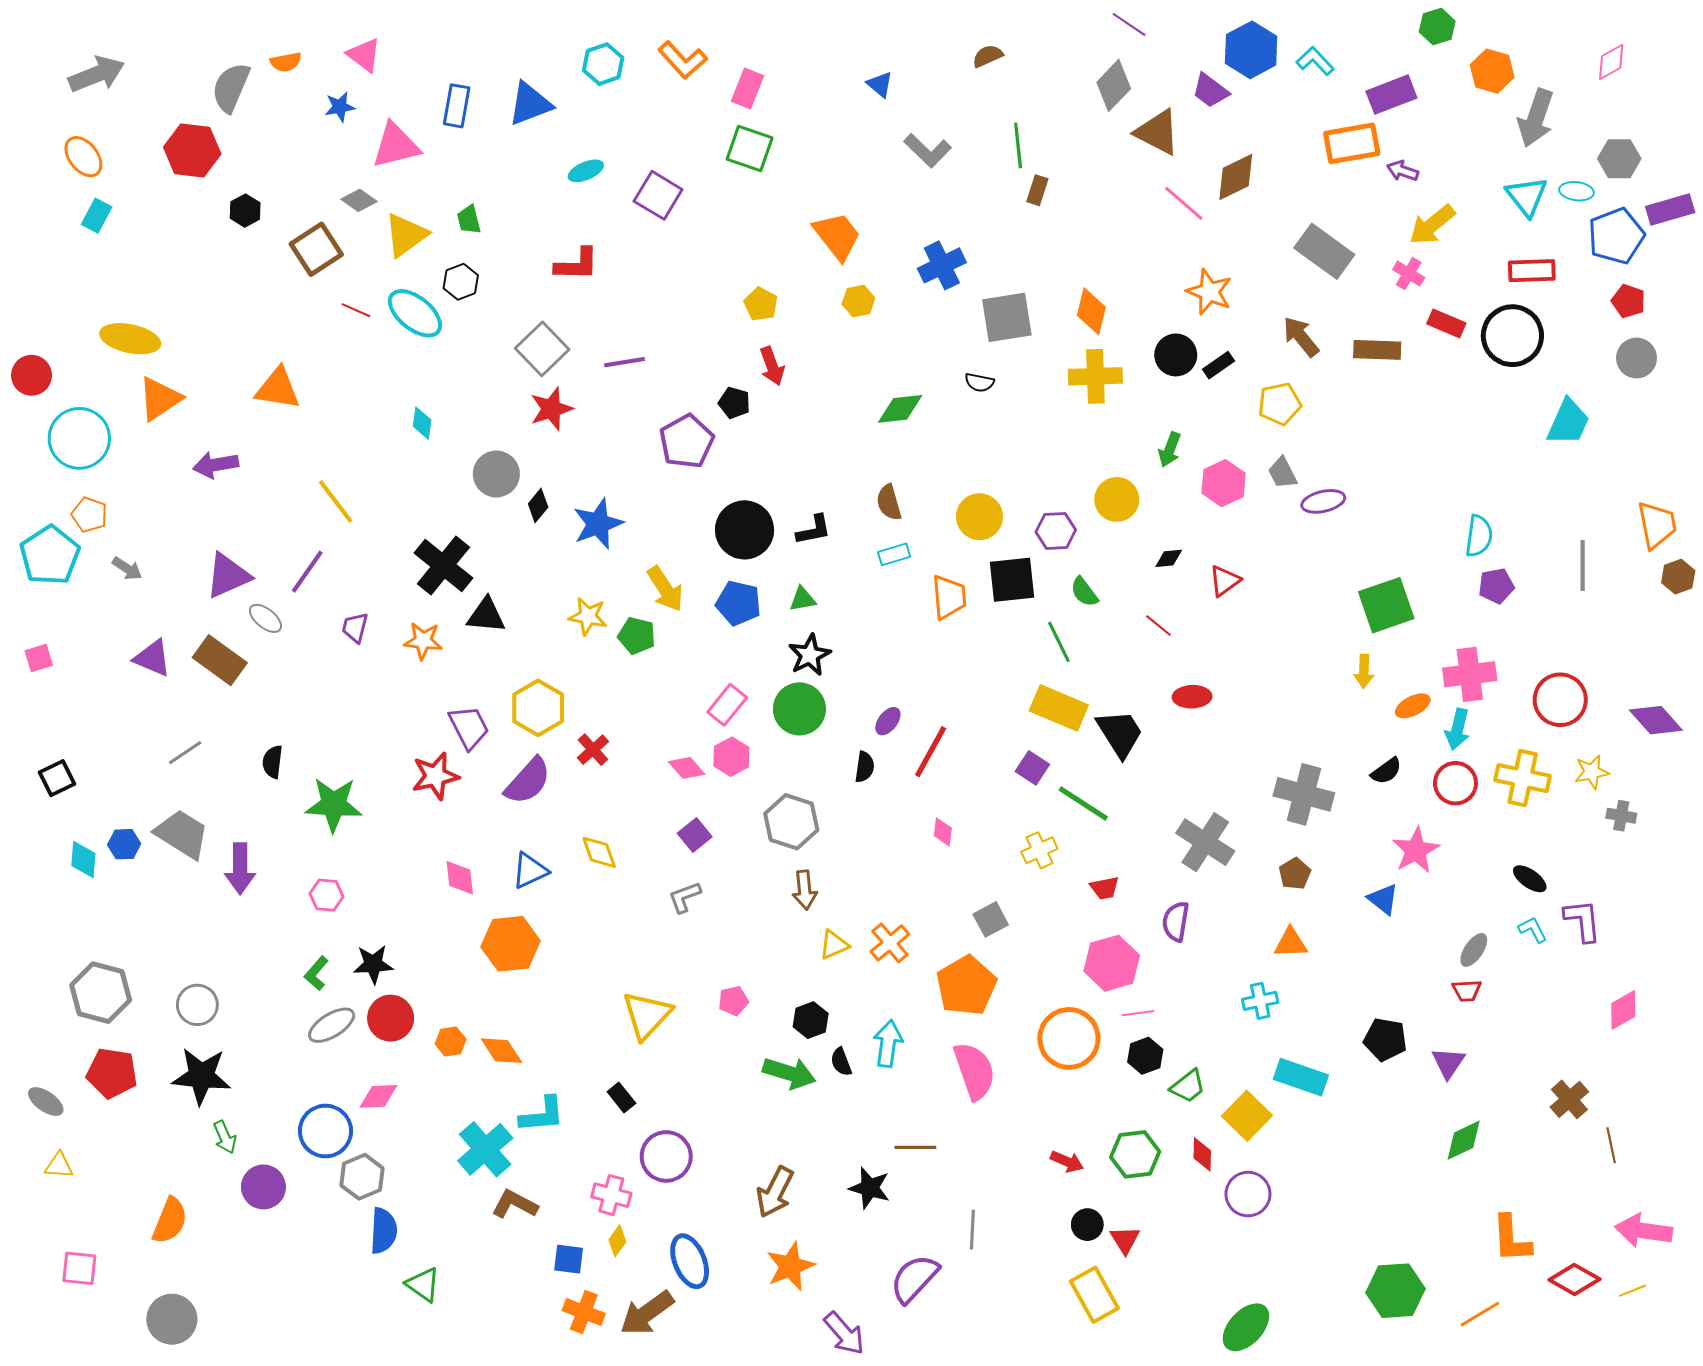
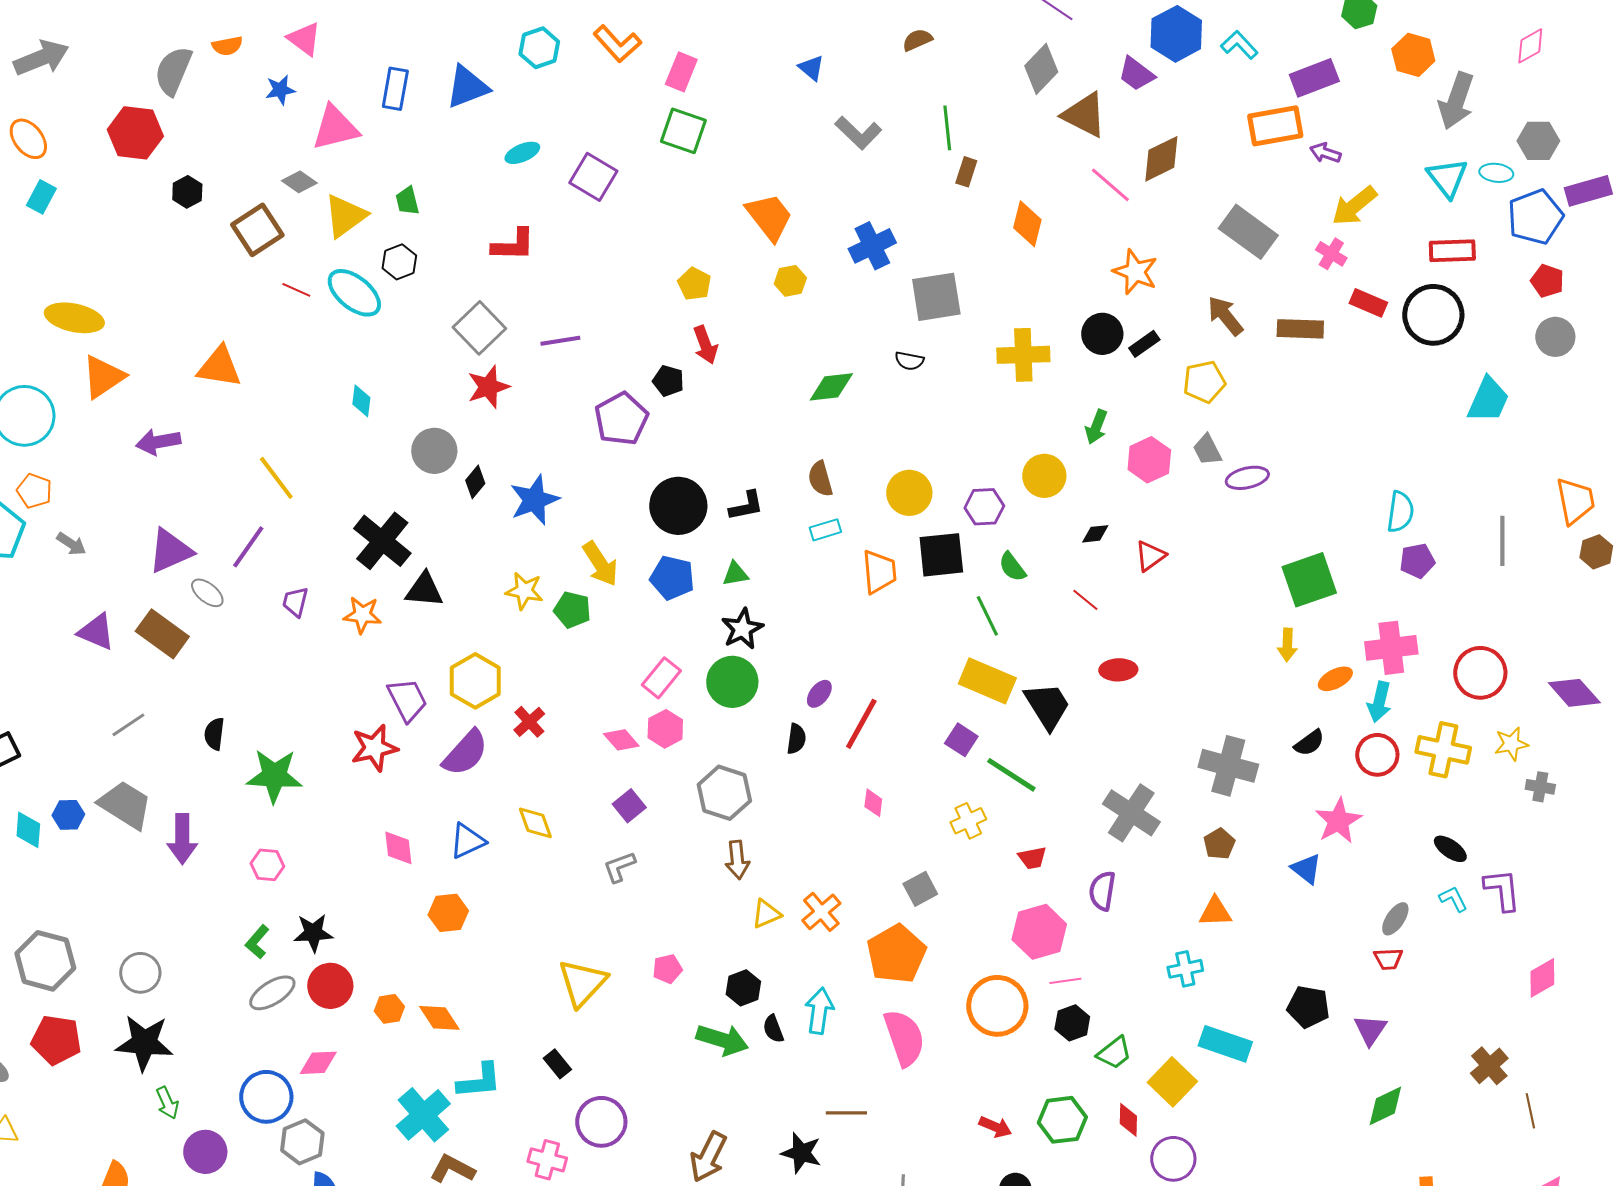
orange diamond: (1091, 311) -> (1027, 224), moved
orange hexagon: (511, 944) -> (448, 913), size x0.7

